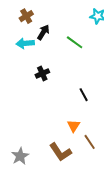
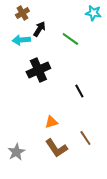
black cross: (42, 74) -> (38, 70), size x1.6
orange triangle: (74, 126) -> (51, 122), moved, turned 40

